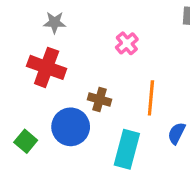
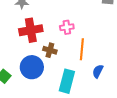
pink cross: (127, 43) -> (67, 27), moved, turned 32
red cross: (47, 67) -> (31, 30), moved, turned -30

